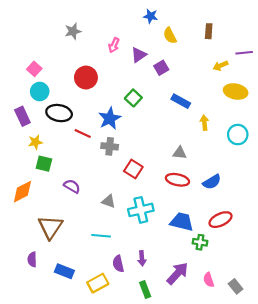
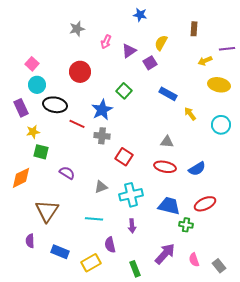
gray star: (73, 31) -> (77, 29), moved
yellow semicircle: (170, 36) -> (161, 43), moved, turned 56
yellow arrow: (204, 123) -> (190, 114), turned -32
gray triangle: (109, 201) -> (101, 187), turned -40
purple arrow: (142, 258) -> (132, 226), moved

